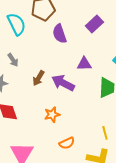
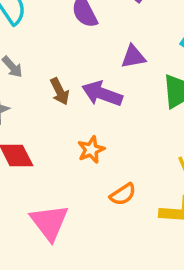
brown arrow: (39, 78) -> (60, 91), turned -49

